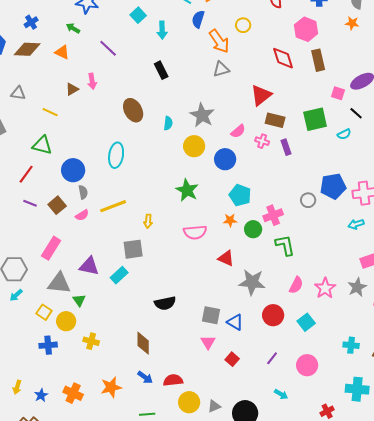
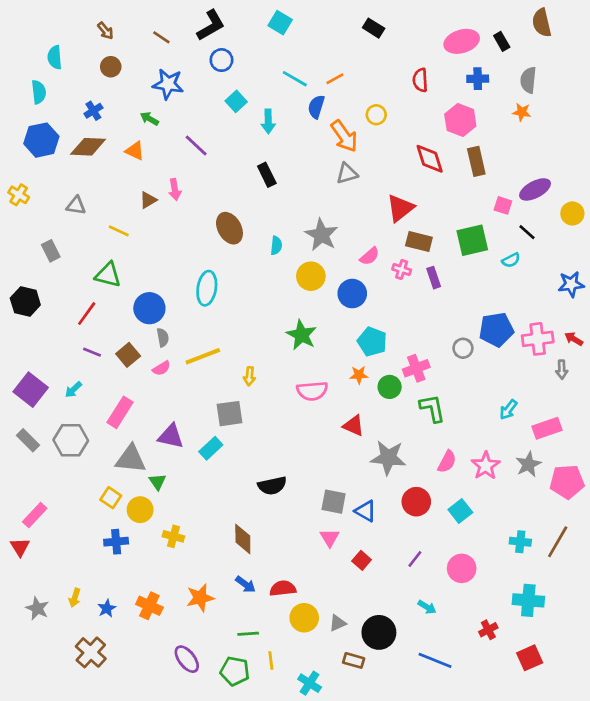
cyan arrow: (356, 224) -> (508, 410), moved, turned -35
cyan arrow: (16, 295) -> (73, 390), moved

